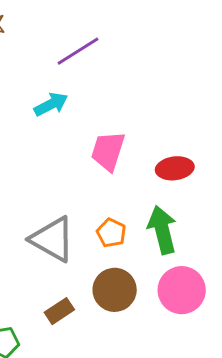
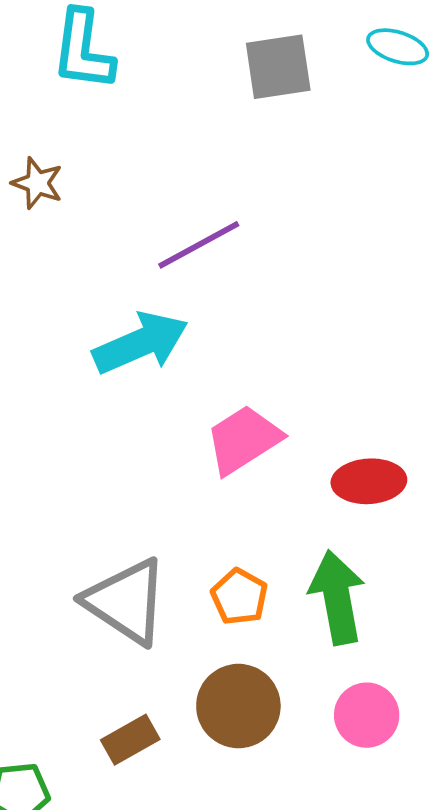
cyan arrow: (51, 104) -> (141, 343), size x1.4
pink trapezoid: (108, 151) -> (243, 440), turned 36
pink circle: (182, 290) -> (367, 715), size x0.7

